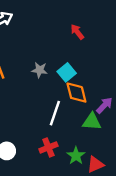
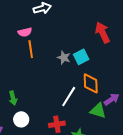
red arrow: (77, 32) -> (103, 33), size x1.5
cyan square: (67, 72) -> (81, 57), moved

